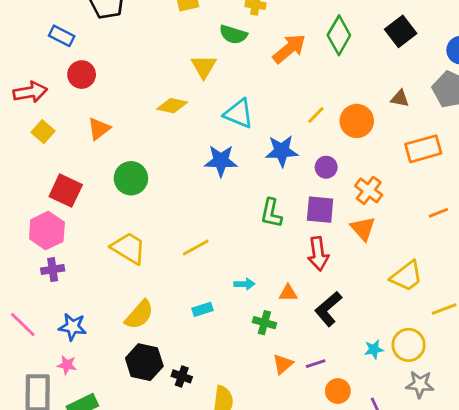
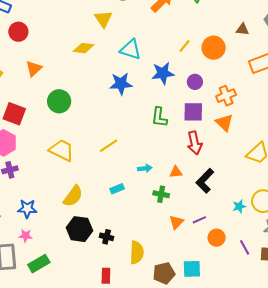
orange cross: (369, 190) -> (226, 96), turned 36

